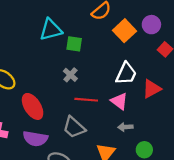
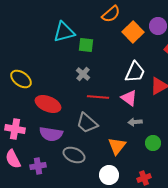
red ellipse: (33, 106) -> (48, 104), turned -35

